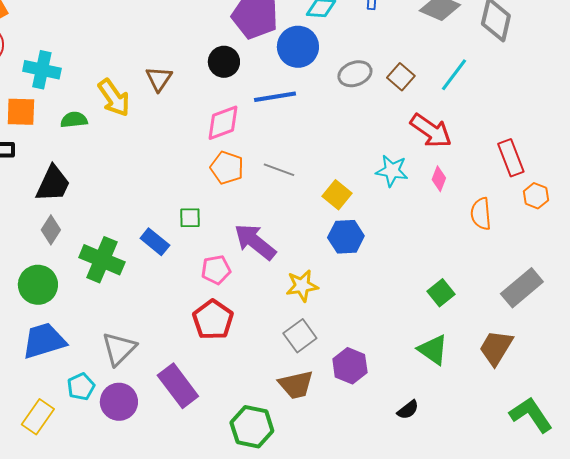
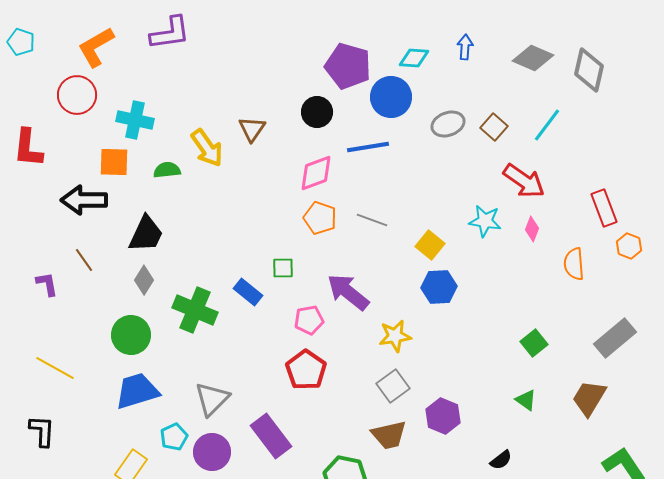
green triangle: (433, 350) -> (526, 400), size x0.7

